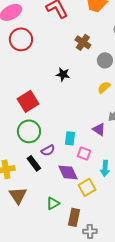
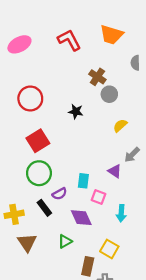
red circle: (21, 39) -> (30, 99), moved
gray circle: (105, 60) -> (109, 94), moved
yellow square: (87, 187) -> (109, 249), moved, turned -30
green triangle: (53, 203) -> (65, 241), moved

